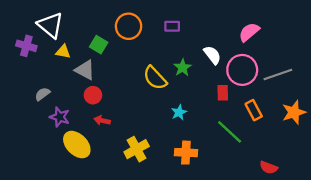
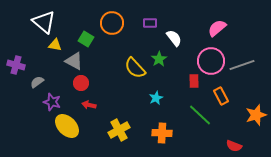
purple cross: (26, 46) -> (16, 65), moved
white semicircle: (212, 55) -> (174, 38), moved
orange star: (294, 112) -> (256, 115), moved

